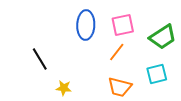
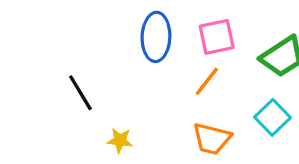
cyan square: (157, 74) -> (273, 117), turned -30

